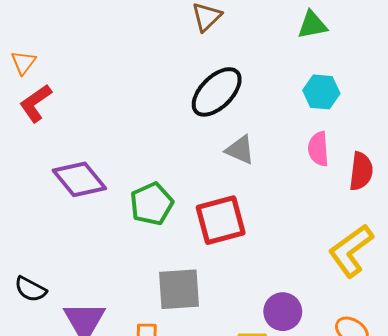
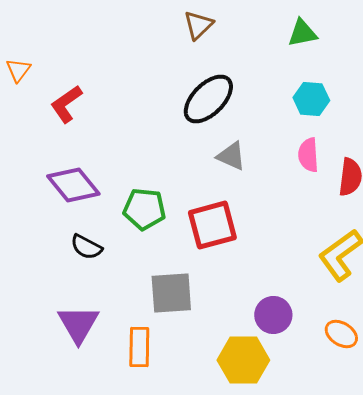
red L-shape: (36, 103) -> (66, 104), moved
green pentagon: (152, 204) -> (144, 209), turned 30
black semicircle: (31, 289) -> (86, 247), moved

